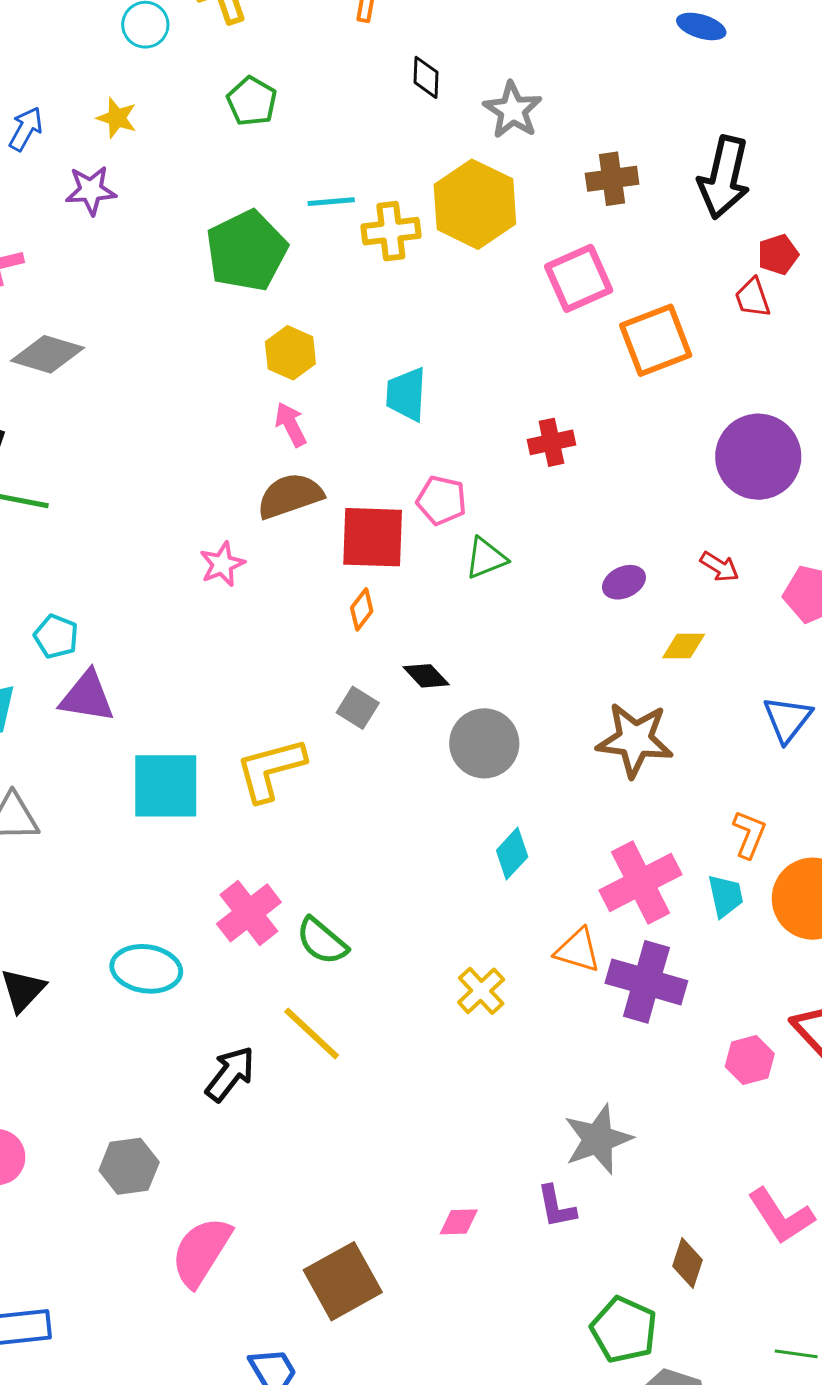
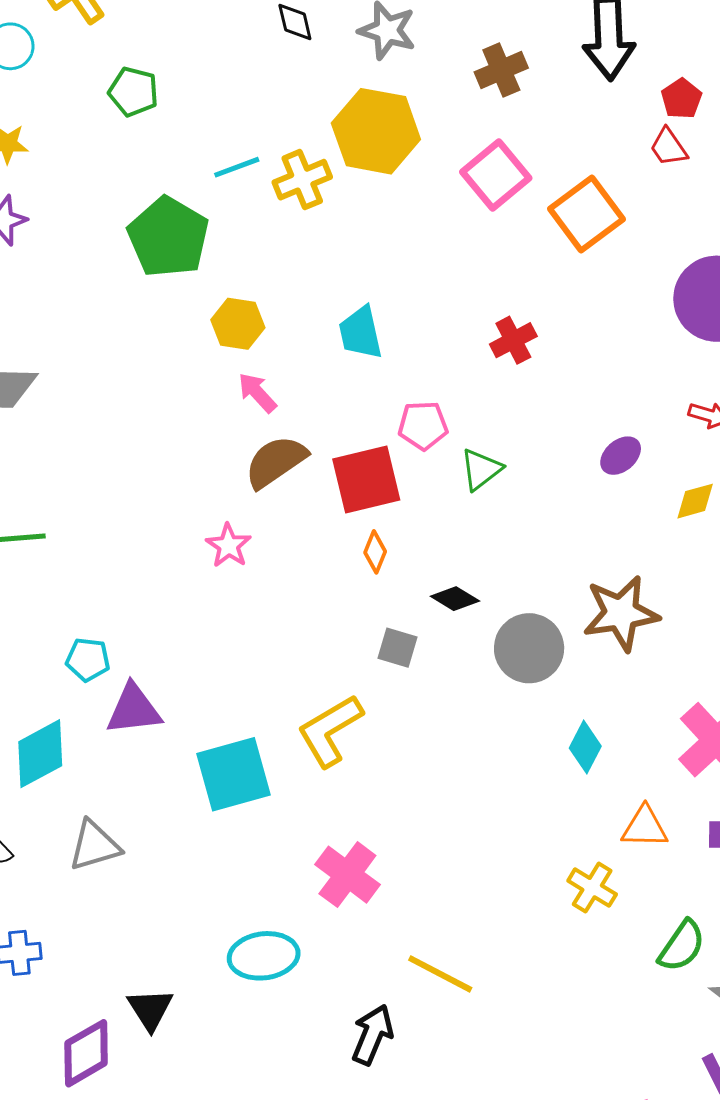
brown star: (635, 740) -> (621, 613), moved
green semicircle: (322, 941) -> (682, 946), moved, turned -80
orange triangle: (578, 950) -> (645, 827), moved

